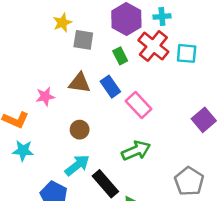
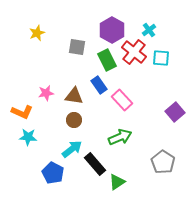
cyan cross: (162, 17) -> (149, 30), moved, turned -32
yellow star: (62, 23) -> (37, 33), moved
green rectangle: (120, 56) -> (107, 60), size x1.5
brown triangle: (80, 83) -> (74, 96), moved

